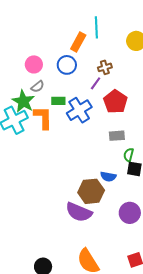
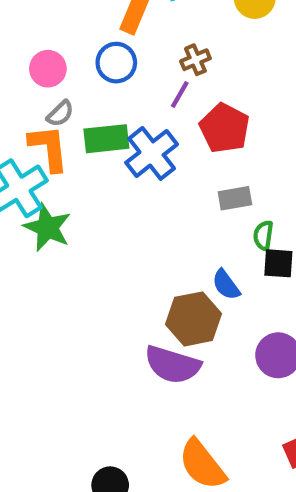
green star: (23, 101) -> (47, 228), moved
green rectangle: (58, 101) -> (106, 139), size x1.5
orange L-shape: (43, 118) -> (49, 148), moved
blue semicircle: (108, 177) -> (226, 285), turned 49

